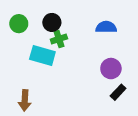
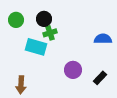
blue semicircle: (106, 27) -> (103, 39), moved
purple circle: (111, 69) -> (73, 70), moved

